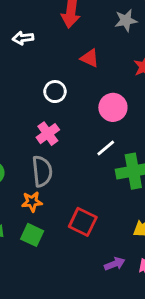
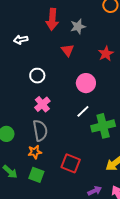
gray star: (126, 20) -> (78, 26), moved
red triangle: (90, 58) -> (68, 50), turned 32
white circle: (55, 92) -> (37, 76), moved

